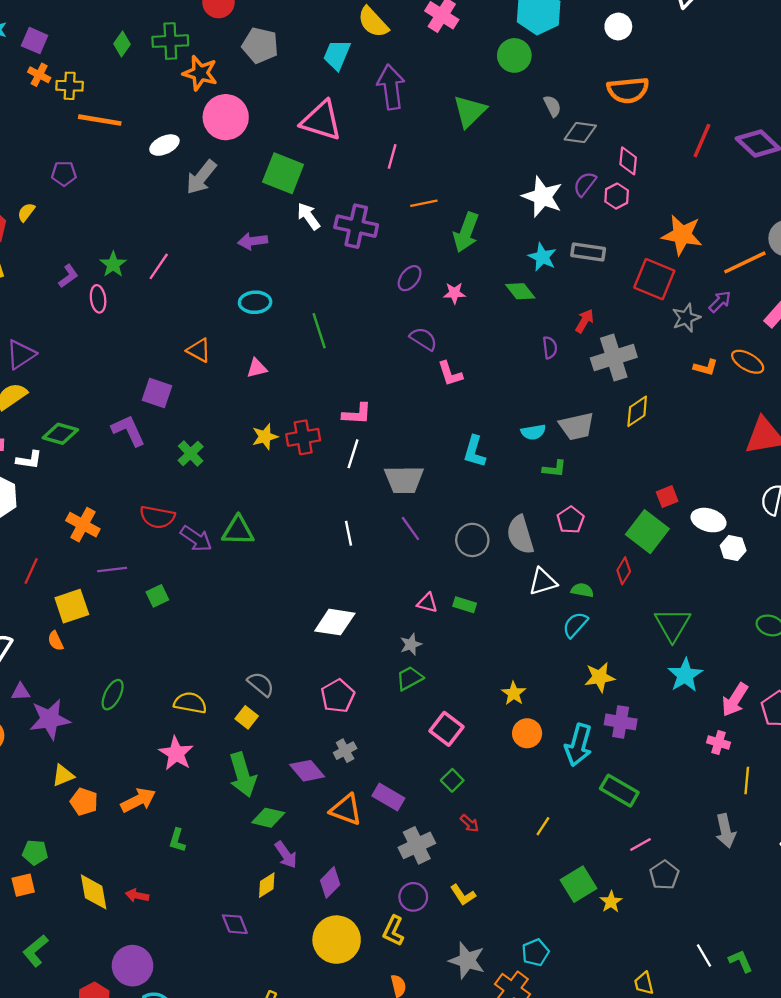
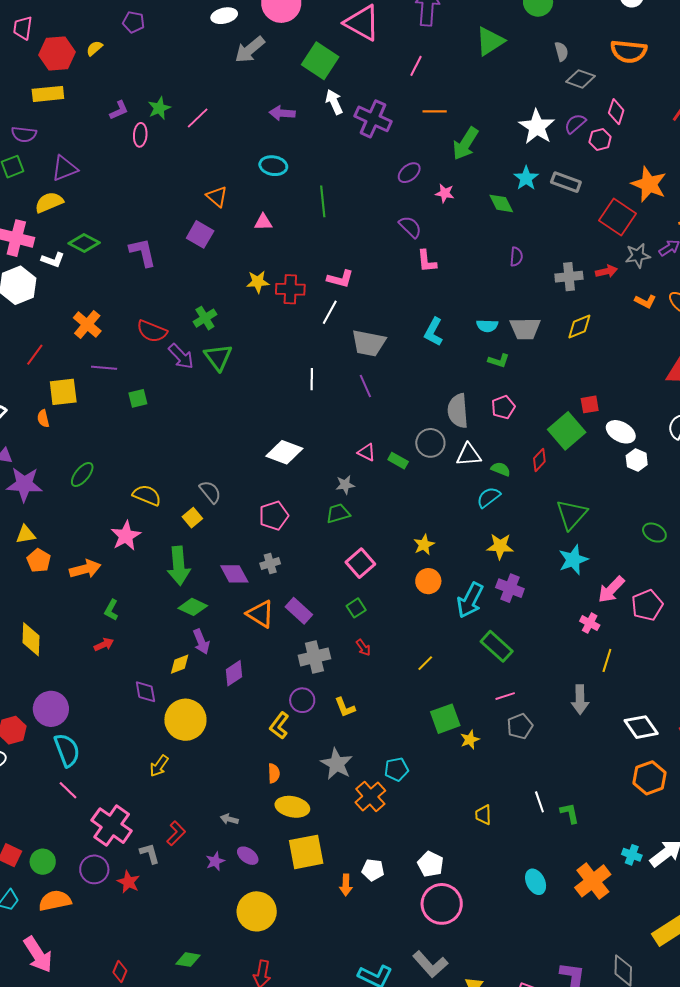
red arrow: (585, 321) -> (606, 271), moved, turned 35
gray cross: (614, 358) -> (569, 277), size x0.7
purple square: (157, 393) -> (200, 234), moved
green cross: (191, 453) -> (205, 318), moved
green triangle: (238, 531) -> (218, 357), turned 40
gray circle: (472, 540) -> (430, 443), moved
red arrow: (137, 895) -> (104, 645), moved, turned 132
yellow circle: (337, 940) -> (185, 720), moved

